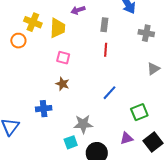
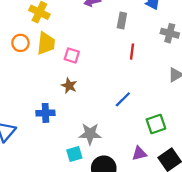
yellow trapezoid: (57, 28) -> (46, 43), moved
orange circle: (18, 41) -> (20, 43), moved
red line: (106, 50) -> (132, 52), moved

